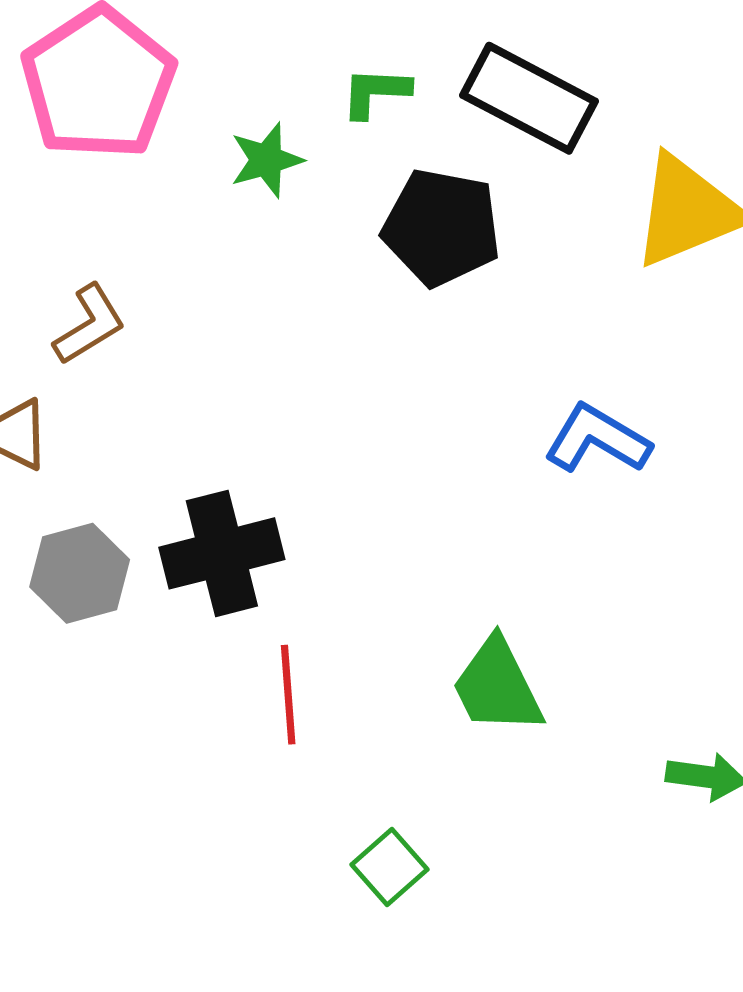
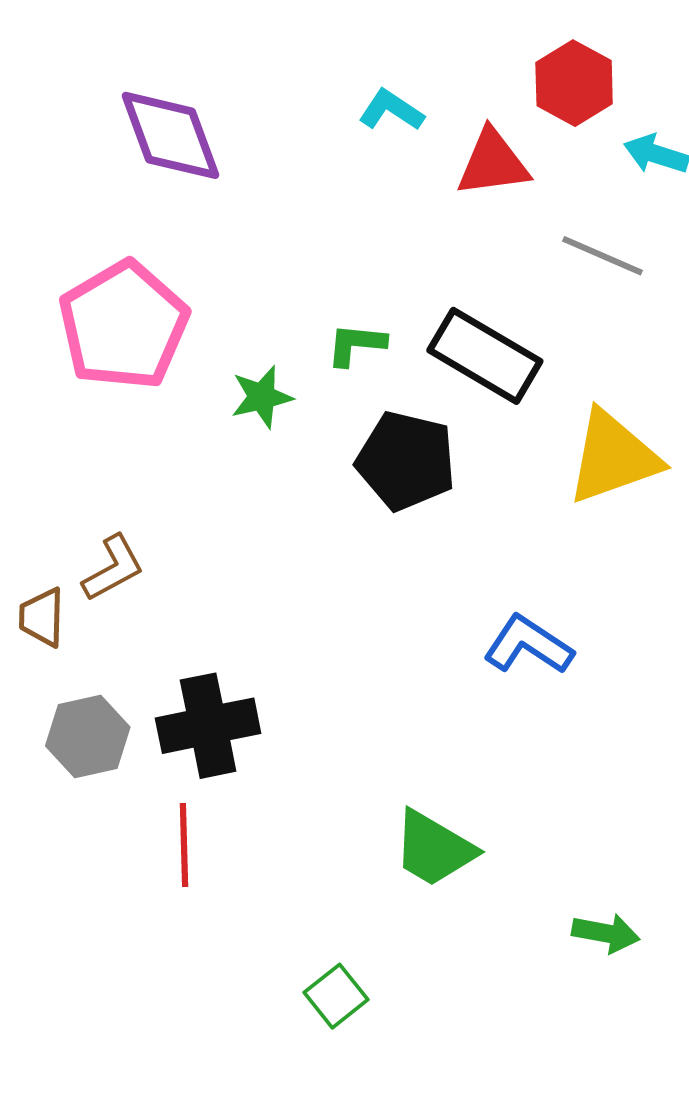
brown L-shape: (89, 325) -> (113, 568), moved
green trapezoid: (497, 686) -> (434, 849), turned -36
red line: (288, 695) -> (184, 845), moved

